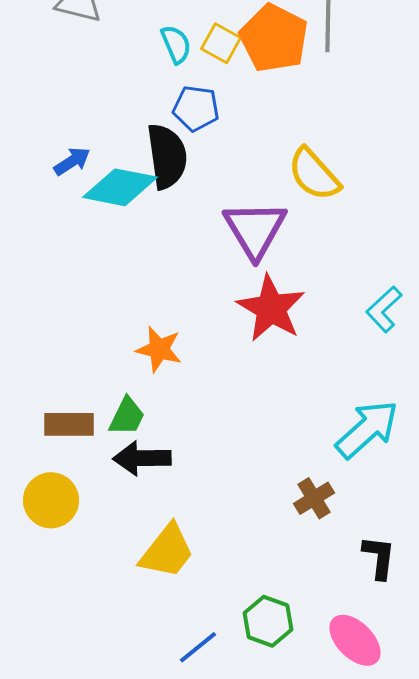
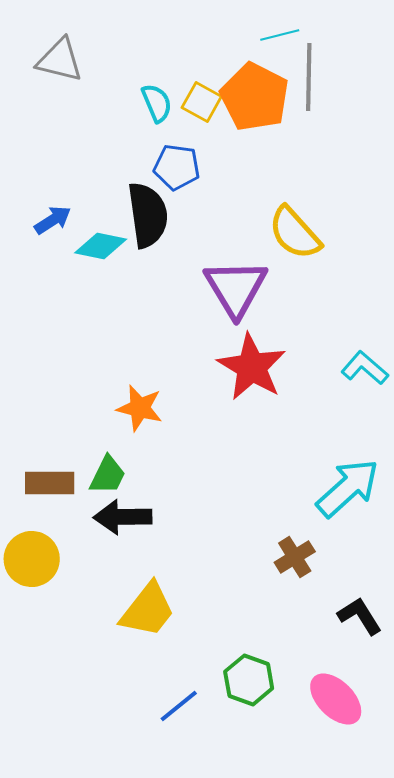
cyan diamond: (120, 187) -> (101, 246), size x0.7
cyan L-shape: (384, 309) -> (365, 368), turned 84
black L-shape: (379, 557) -> (360, 616), turned -39

